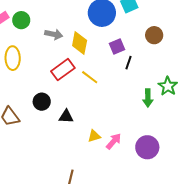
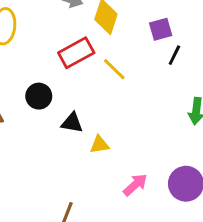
yellow triangle: (94, 136) -> (100, 145), moved
pink arrow: (114, 141) -> (135, 185), moved

